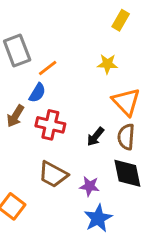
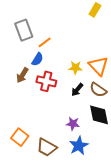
yellow star: (107, 64) -> (75, 68), moved
brown semicircle: (126, 137) -> (98, 90), turned -60
brown trapezoid: (53, 174) -> (47, 147), moved

